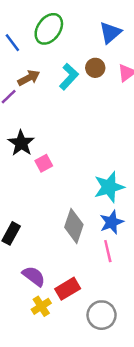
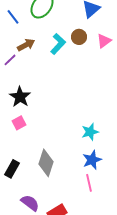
pink square: (44, 163) -> (19, 123), moved
cyan star: (109, 187) -> (90, 132), size x0.7
gray diamond: (74, 226) -> (46, 163), moved

